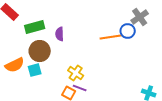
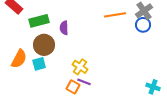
blue circle: (128, 31) -> (143, 25), moved
orange line: (111, 37) -> (115, 15), moved
orange semicircle: (15, 65) -> (19, 59), turned -36

